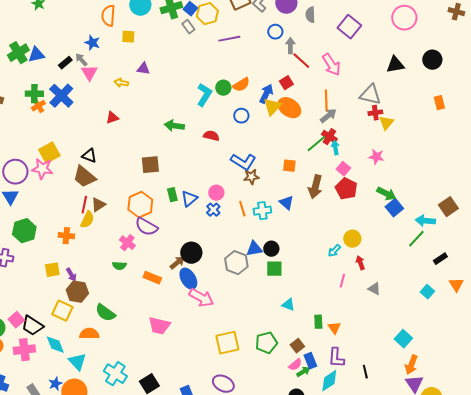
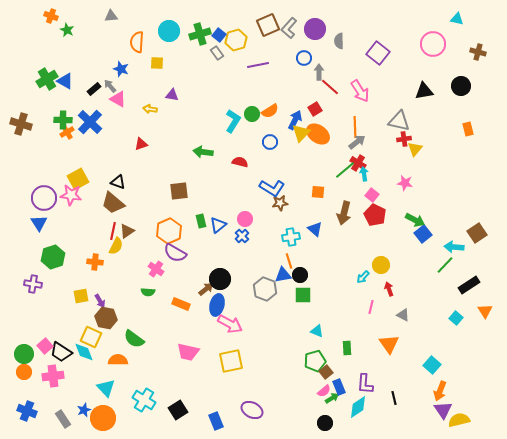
brown cross: (456, 12) -> (478, 52), moved
blue triangle: (36, 55) -> (65, 81), turned 42
pink triangle: (89, 73) -> (118, 99), turned -30
orange line: (242, 209) -> (289, 261), moved
black rectangle: (440, 259) -> (469, 285), size x1.5
blue ellipse: (188, 279) -> (217, 305), turned 45
orange triangle: (334, 328) -> (389, 344), moved, size x1.5
yellow square: (227, 343) -> (231, 361), moved
green pentagon: (266, 343) -> (315, 361), moved
cyan diamond: (55, 345) -> (84, 352), moved

